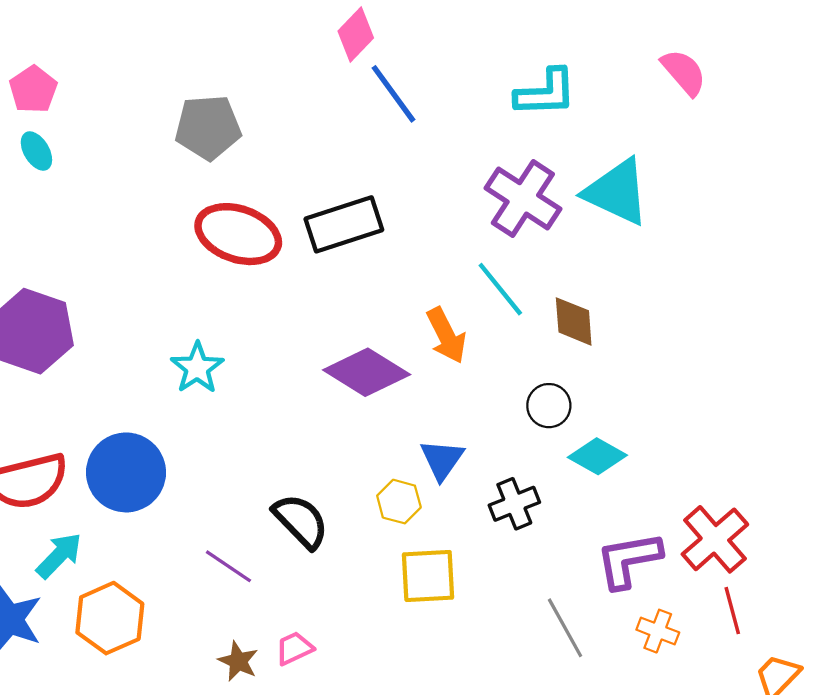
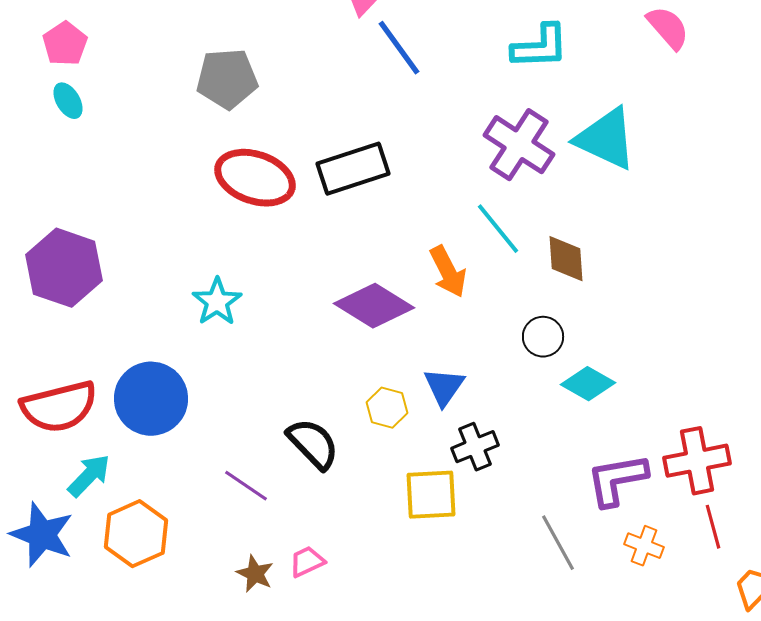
yellow hexagon: (399, 502) -> (387, 408), moved
black cross: (514, 504) -> (475, 447), moved
red cross: (715, 539) -> (697, 461), turned 30

